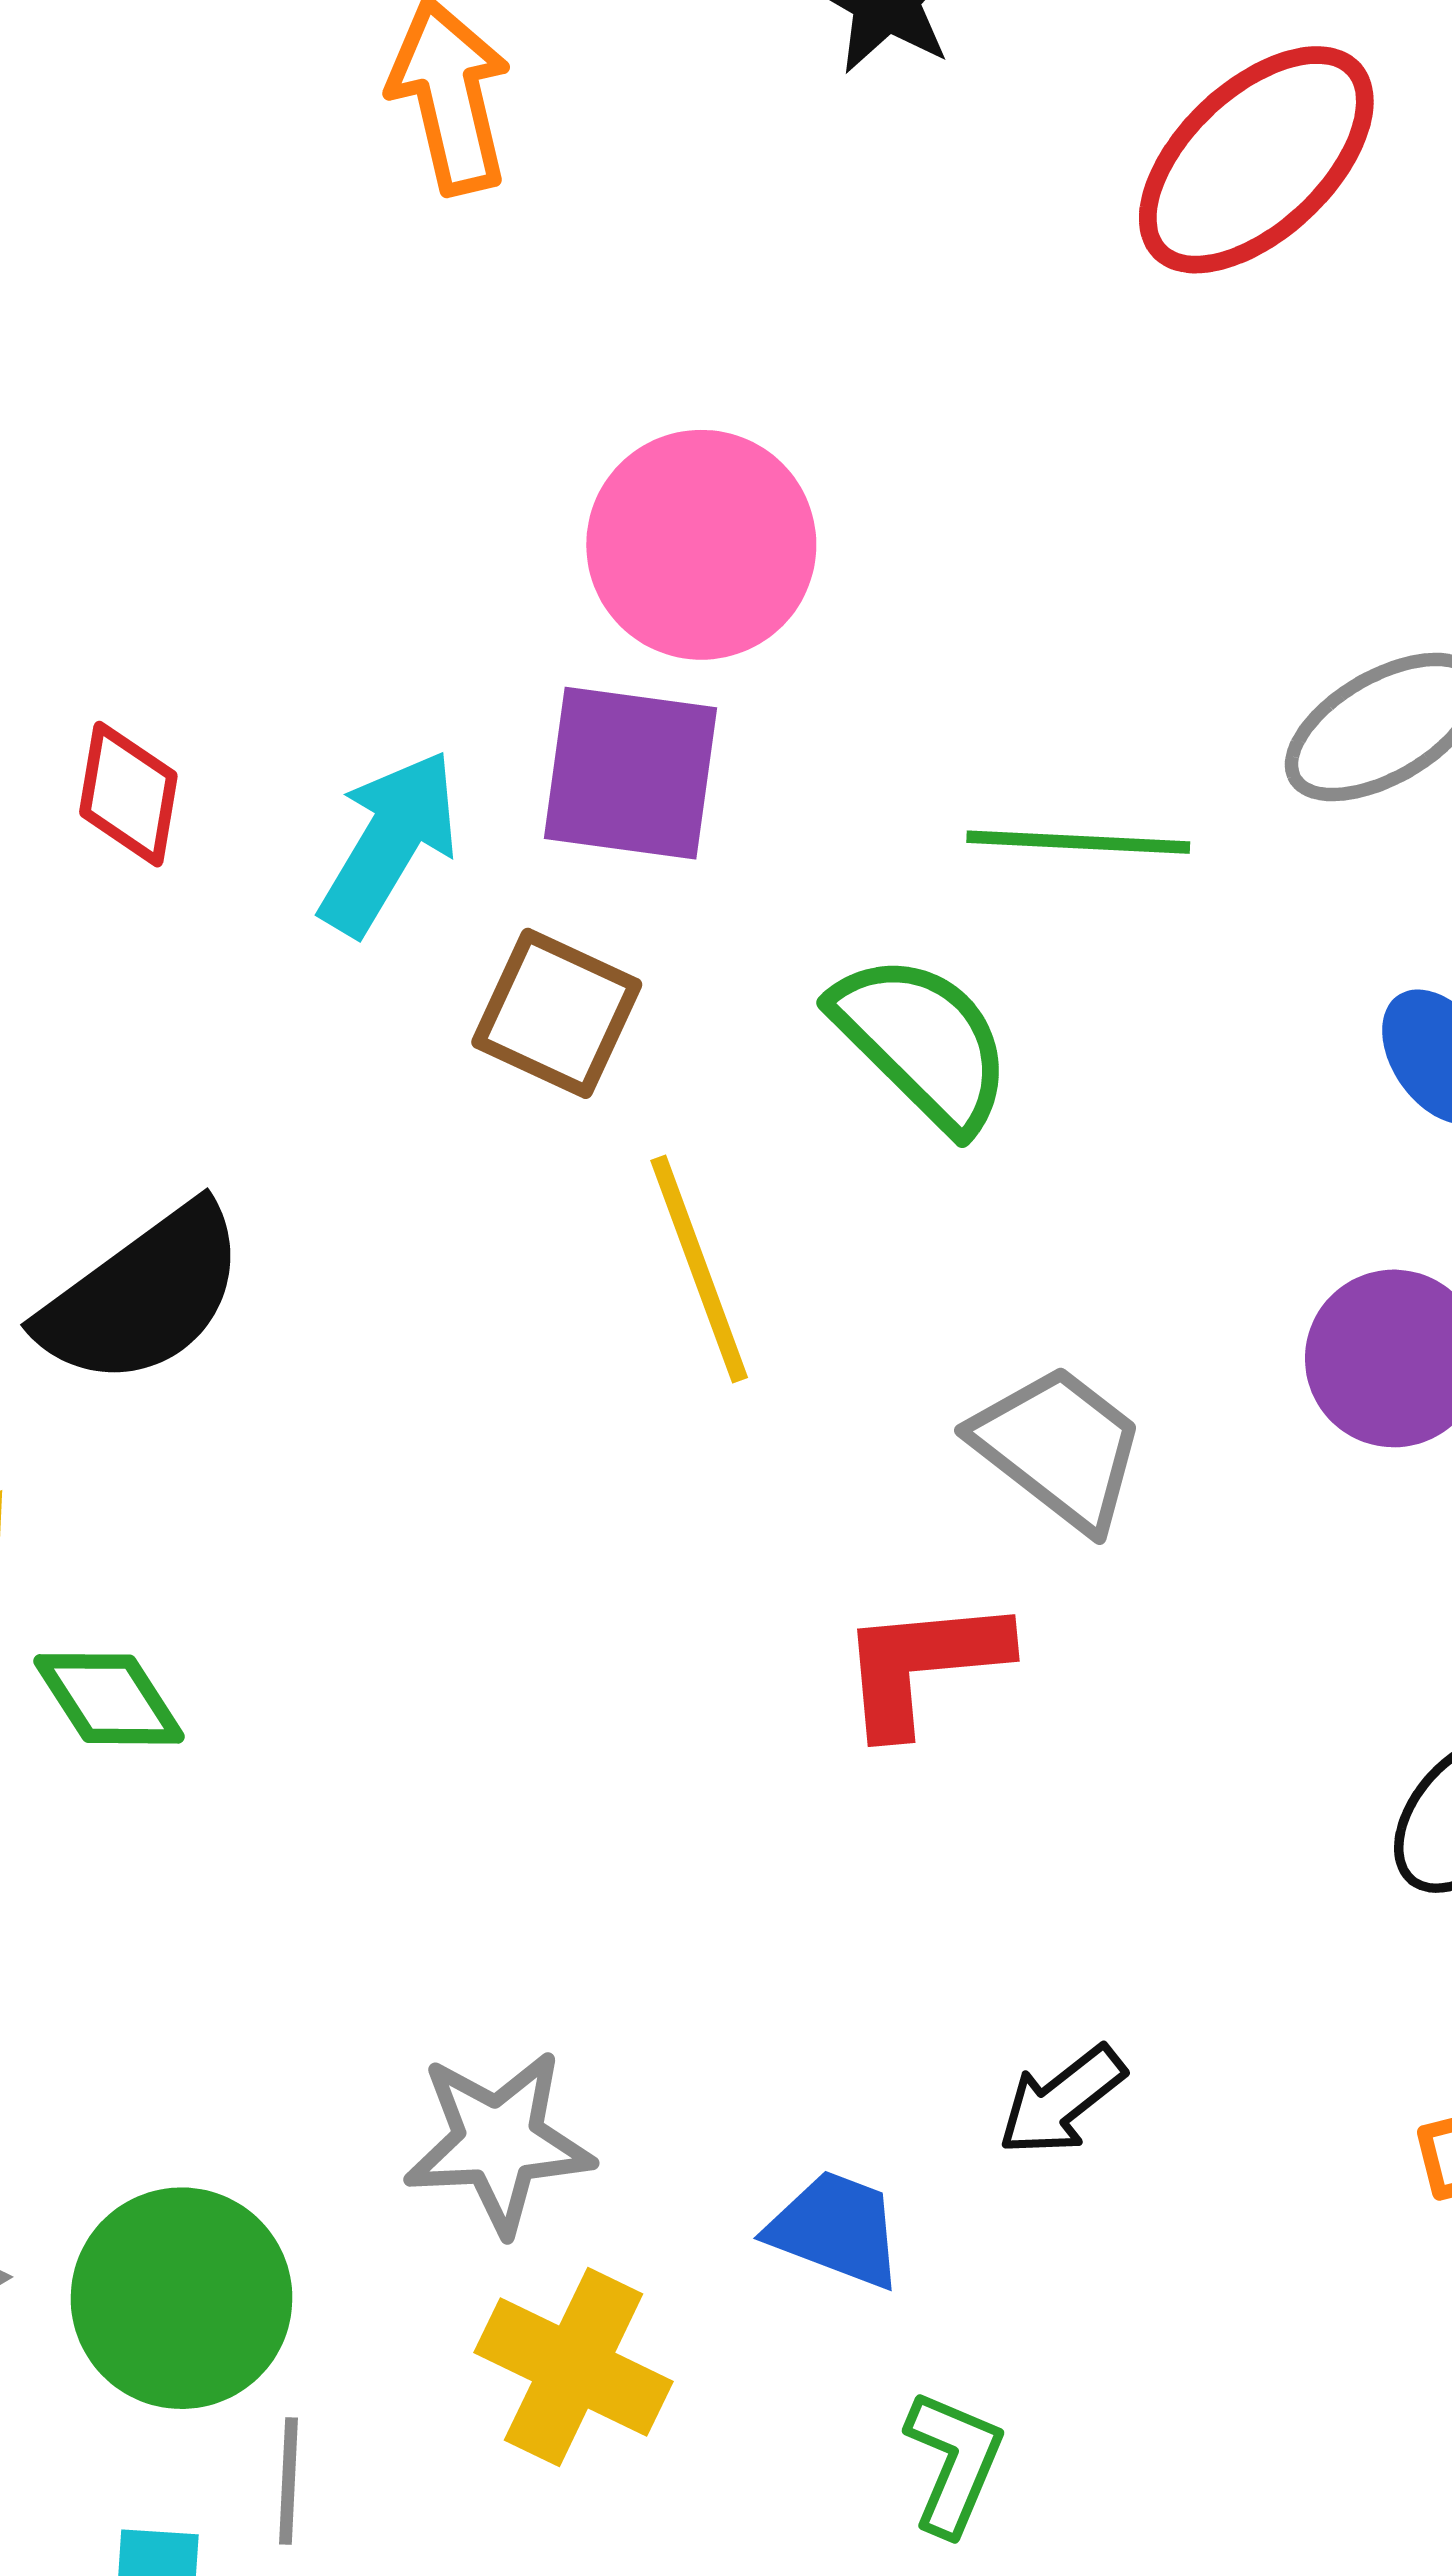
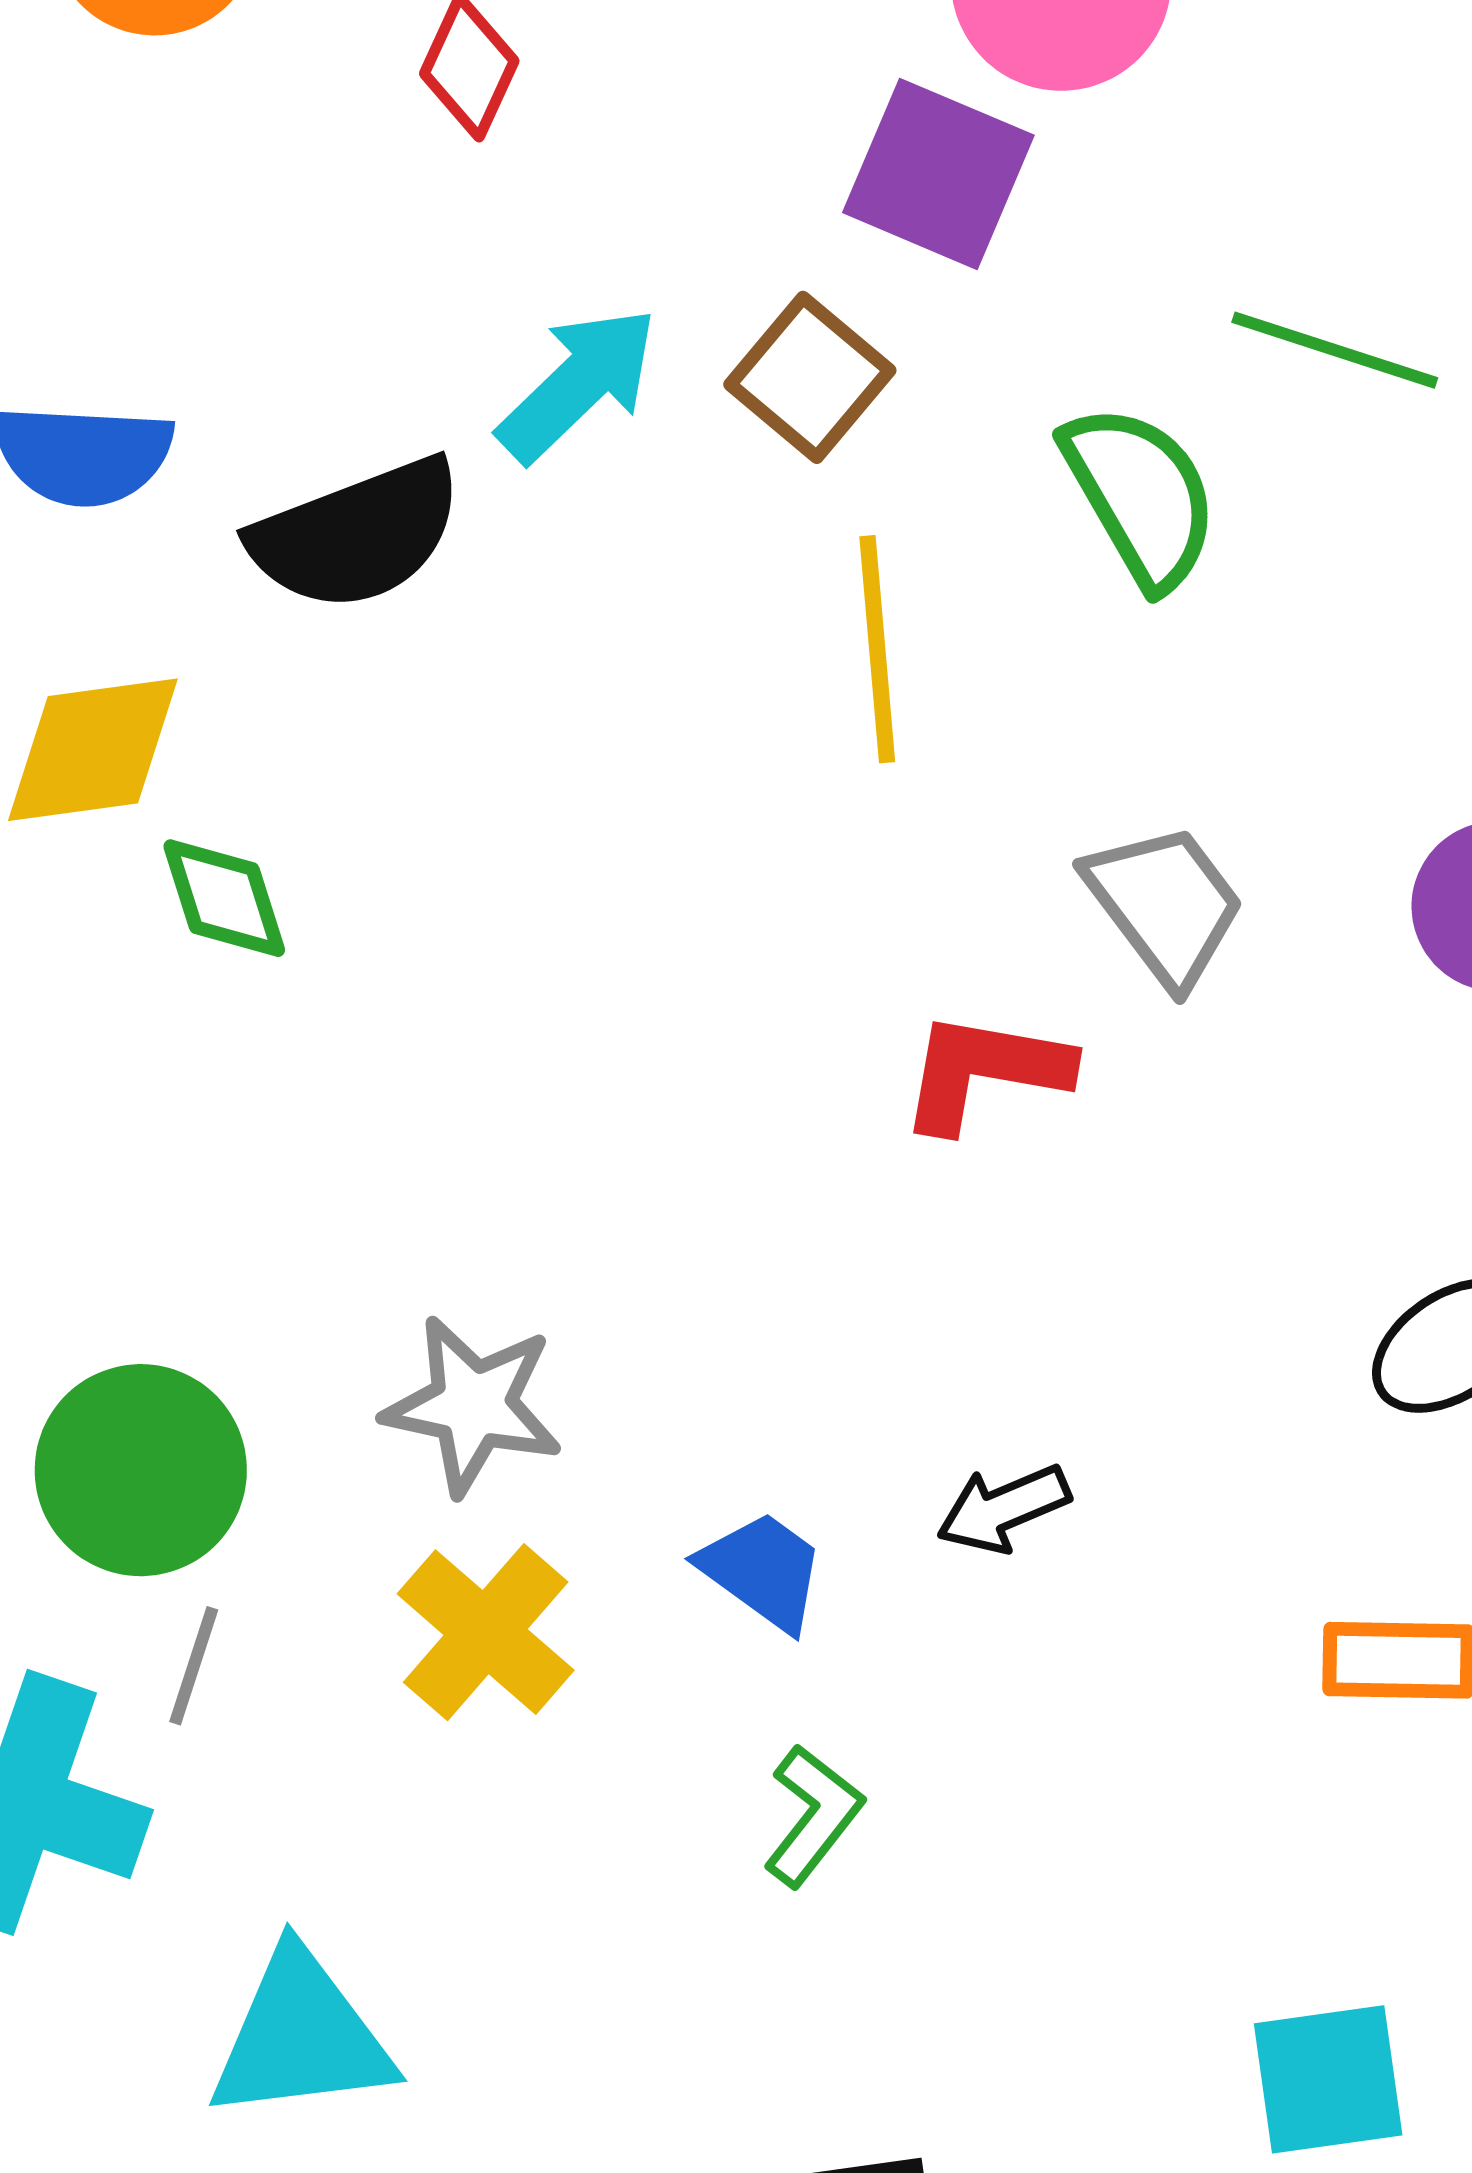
cyan arrow: (389, 842) -> (578, 384), moved

